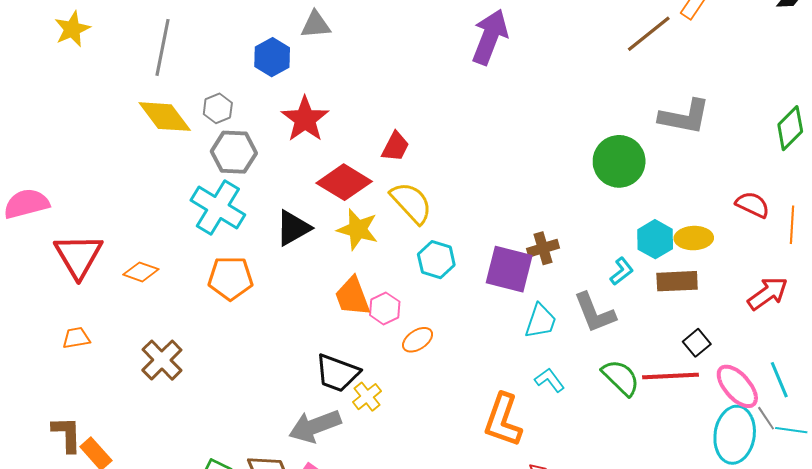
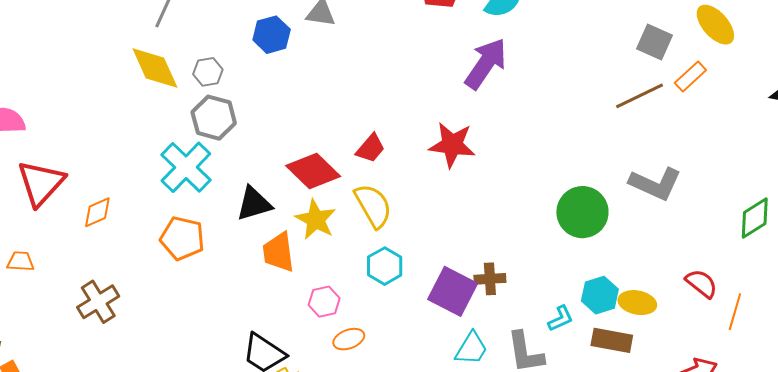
red star: (305, 119) -> (452, 145), moved, turned 30
orange diamond: (141, 272) -> (97, 212), turned -56
orange trapezoid: (352, 296) -> (278, 252), moved

